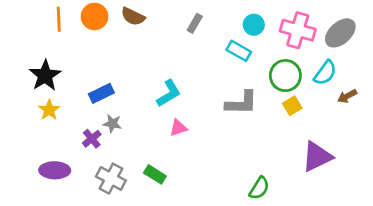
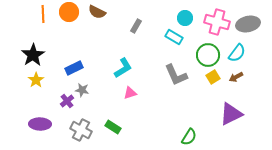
gray rectangle: (195, 23) -> (136, 26), moved
gray ellipse: (340, 33) -> (248, 24), turned 30
brown arrow: (347, 96) -> (236, 77), moved
gray L-shape: (241, 103) -> (176, 75), turned 65

